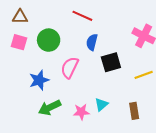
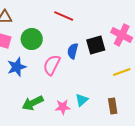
blue semicircle: (92, 42) -> (73, 51), moved
black square: (111, 62) -> (96, 45), moved
blue star: (39, 80) -> (17, 67), moved

